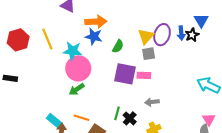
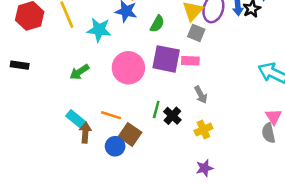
gray square: (149, 54) -> (196, 33), turned 32
pink circle: (78, 68) -> (128, 68), moved
green arrow: (77, 89) -> (79, 72), moved
gray arrow: (152, 102) -> (201, 95), turned -112

